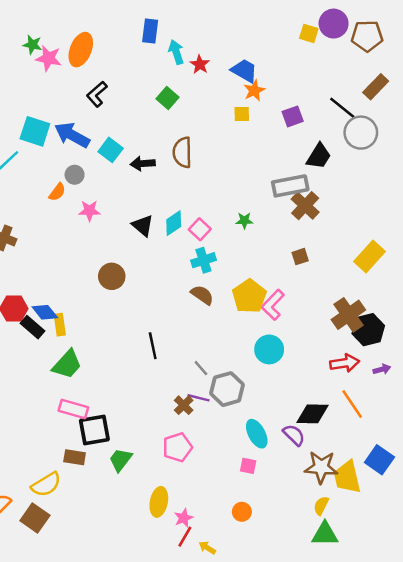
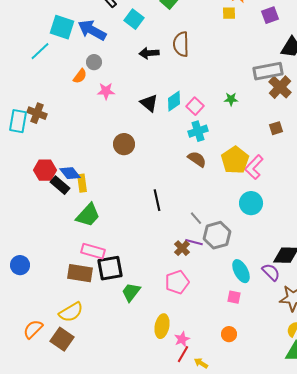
cyan square: (111, 150) -> (134, 19), moved
brown rectangle: (75, 457) -> (80, 273), moved, size x1.4

